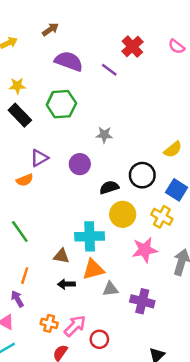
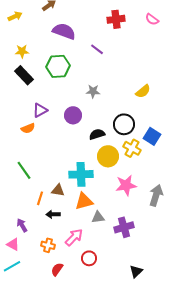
red cross: (132, 47) -> (116, 19), turned 36
purple line: (109, 70) -> (97, 49), moved
yellow semicircle: (173, 149) -> (143, 91), moved
yellow cross: (162, 217) -> (132, 148), moved
orange line: (25, 276) -> (40, 198), moved
black arrow: (66, 284) -> (53, 214), moved
purple cross: (142, 301) -> (124, 227), turned -30
pink arrow: (75, 326) -> (74, 237), moved

